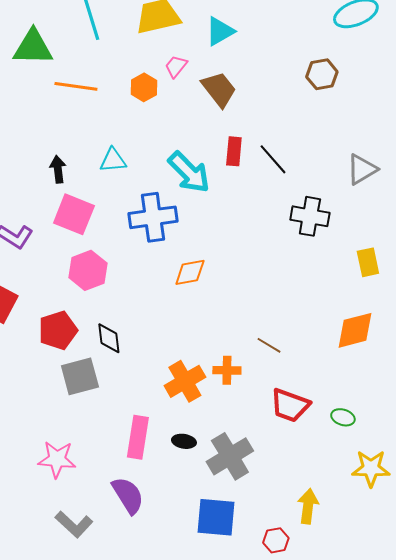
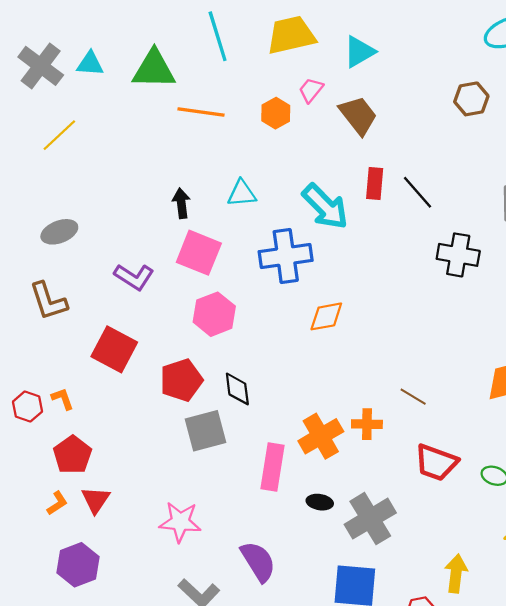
pink rectangle: (138, 437) -> (272, 467), moved

